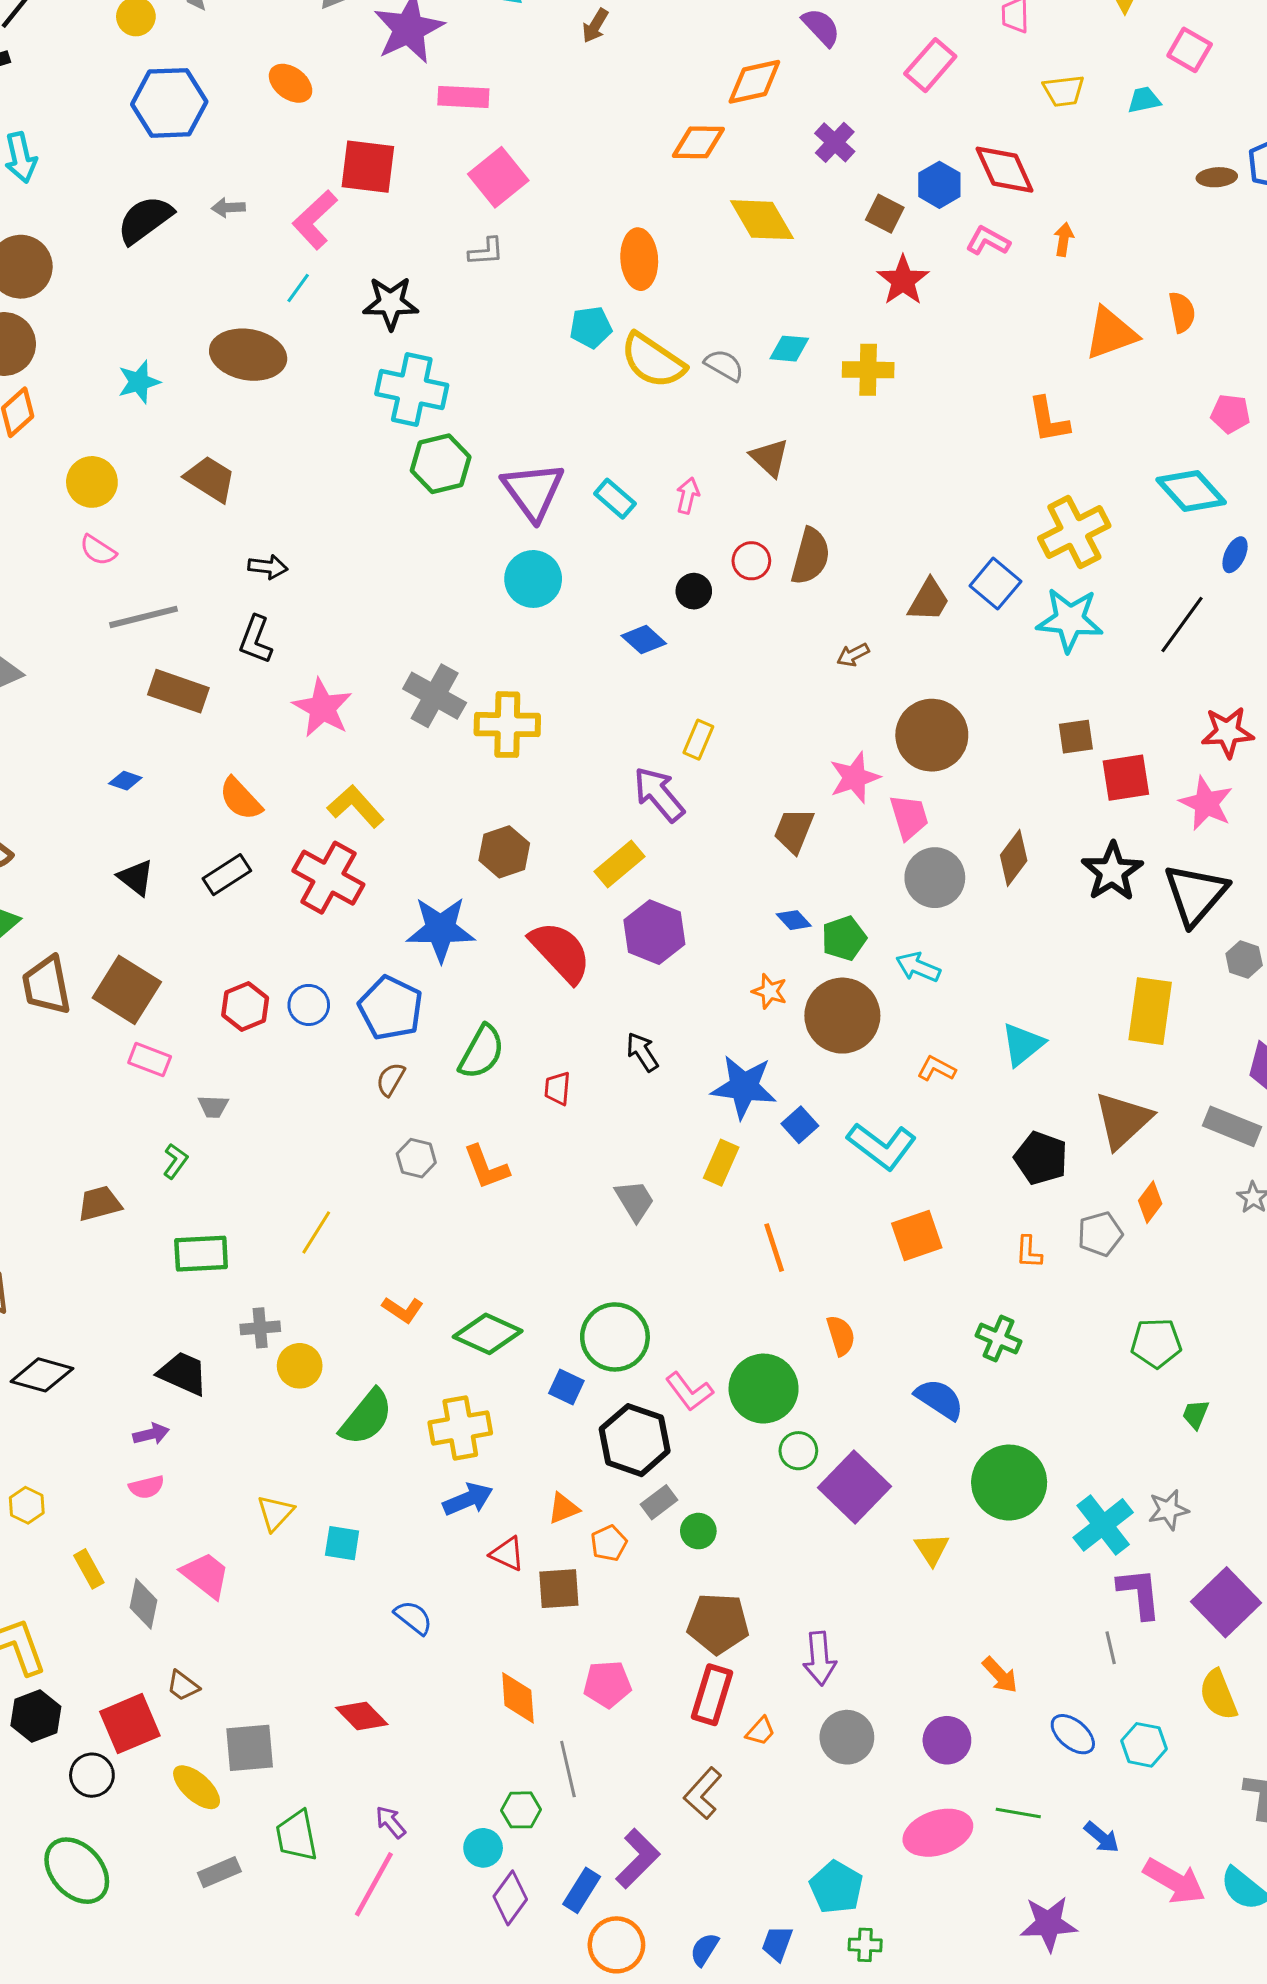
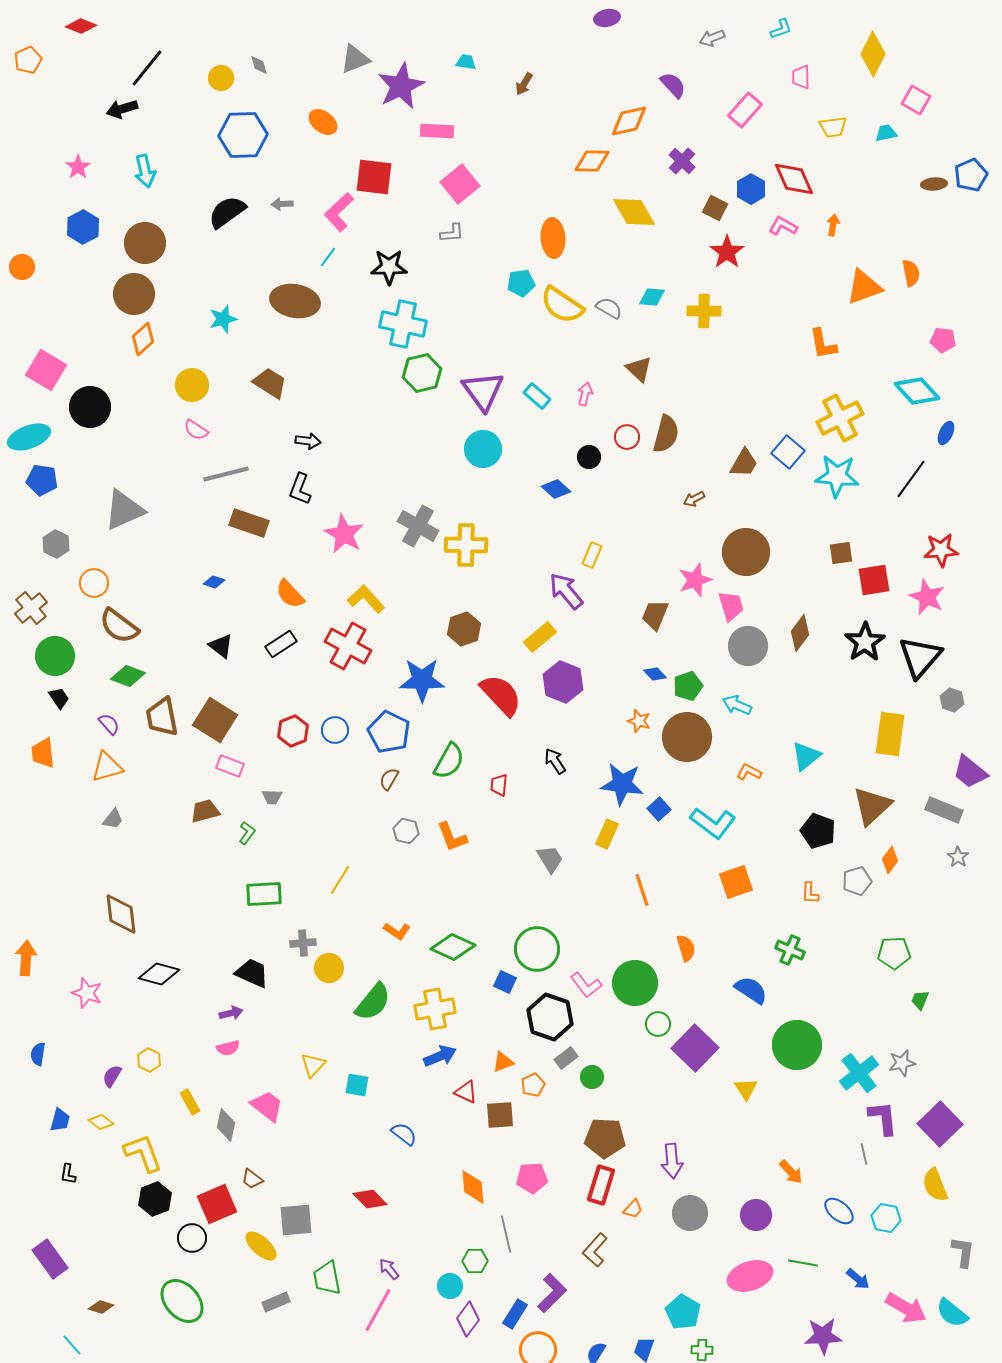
brown trapezoid: (100, 1204) -> (205, 811), moved

